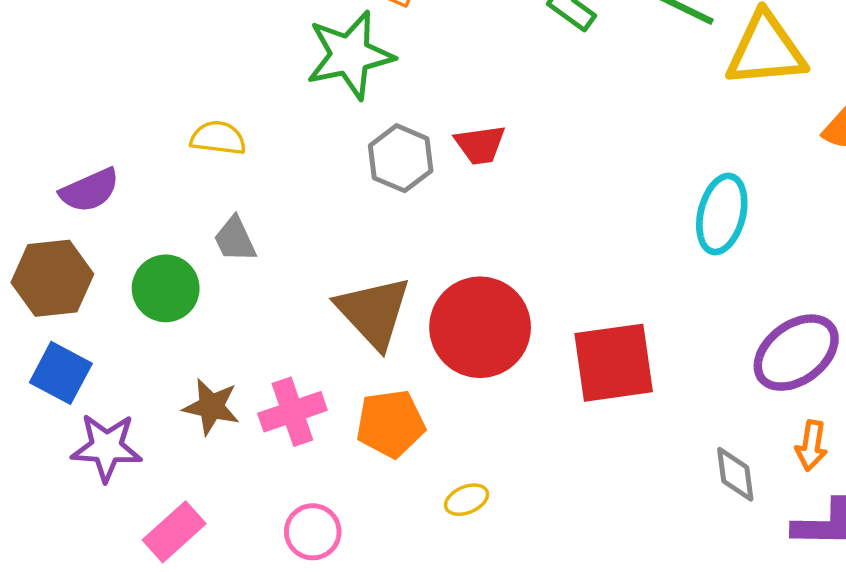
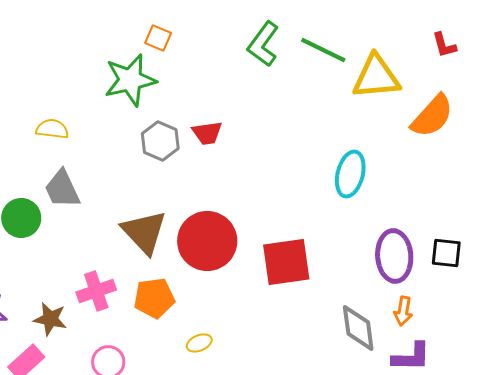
gray trapezoid: (235, 239) -> (62, 189), size x1.4
purple ellipse: (796, 353) -> (394, 256), turned -57
brown star: (211, 407) -> (50, 319), moved
gray diamond: (735, 474) -> (358, 328), size x1.4

